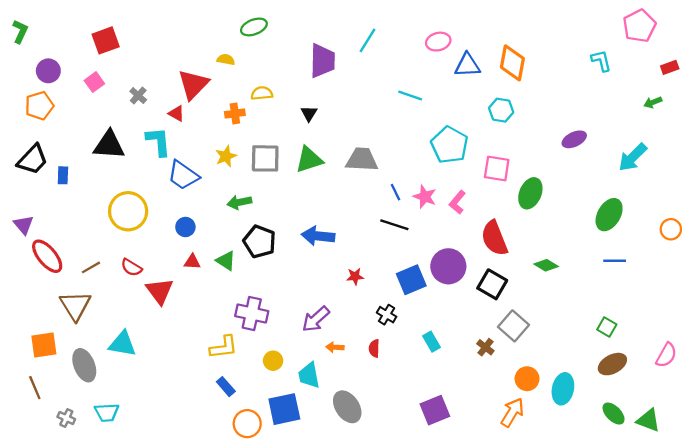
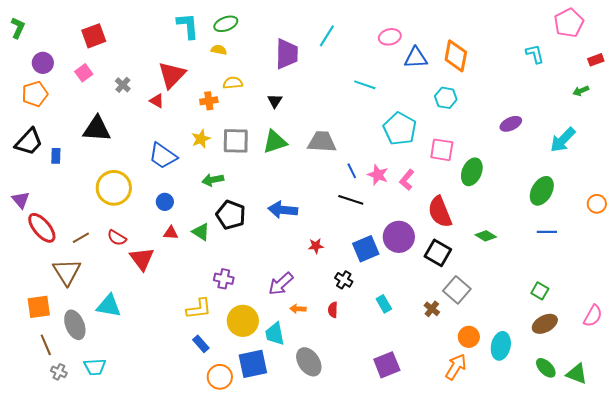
yellow semicircle: (226, 60) -> (219, 50), moved
cyan L-shape: (158, 142) -> (188, 26), moved
purple cross: (252, 314) -> (224, 279), size x0.7
yellow circle: (273, 361) -> (243, 321), size x1.8
brown line: (35, 388) -> (46, 345), moved

